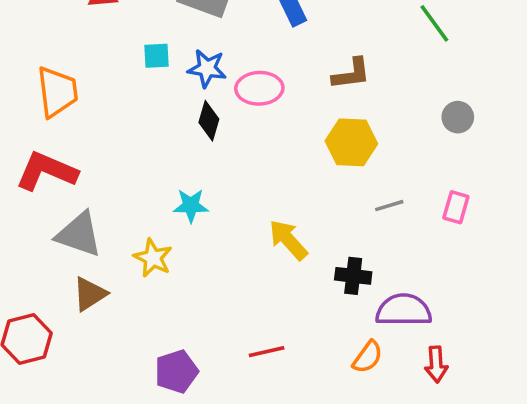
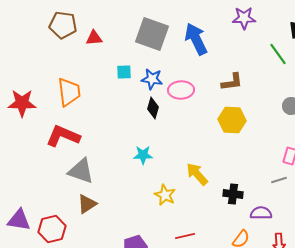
gray line: (389, 206) -> (279, 180), moved
yellow star: (153, 258) -> (165, 195), moved
purple semicircle: (404, 310) -> (261, 213), size x0.7

